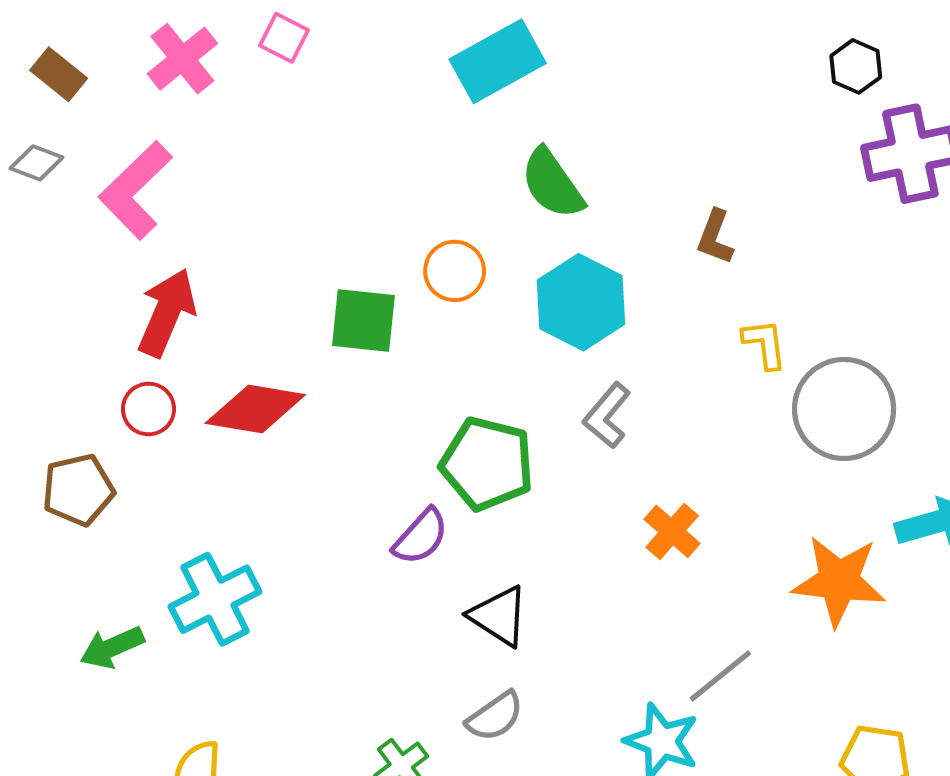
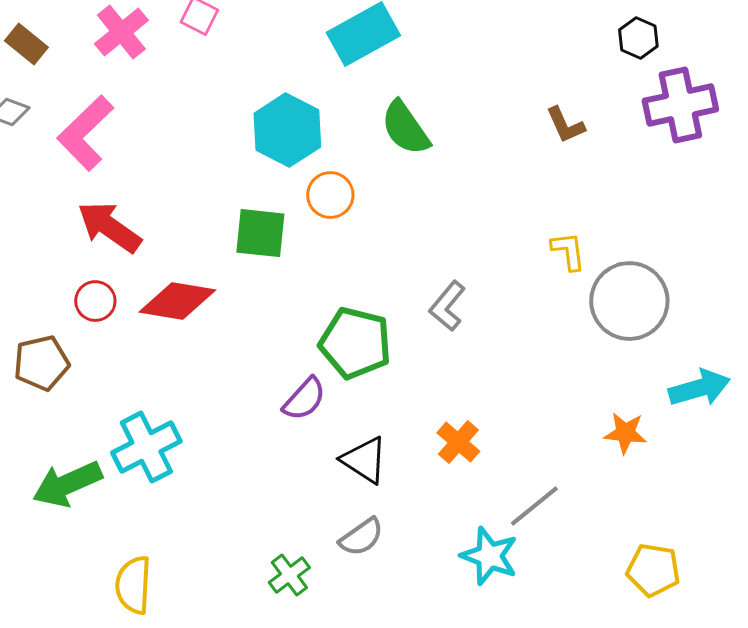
brown L-shape: (715, 237) -> (565, 125), moved, turned -45
cyan hexagon: (581, 302) -> (287, 130), moved
red arrow: (167, 313) -> (109, 227), turned -78
orange cross: (672, 531) -> (458, 442), moved
orange star: (839, 581) -> (625, 433), size x0.6
green arrow: (112, 647) -> (67, 484), size x1.4

